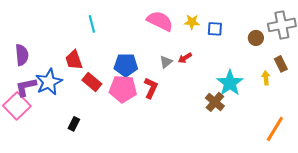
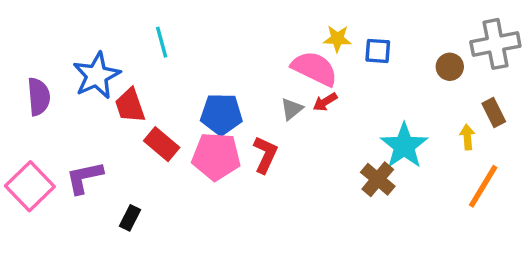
pink semicircle: (160, 21) -> (314, 69), moved
blue star: (49, 82) -> (97, 76), moved
purple L-shape: (26, 87) -> (84, 177), moved
orange line: (275, 129) -> (483, 186), moved

